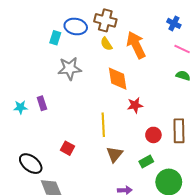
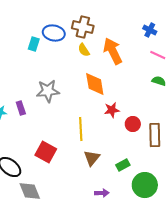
gray star: (70, 68) -> (48, 91), moved
red circle: (153, 135) -> (133, 124), moved
red square: (68, 148) -> (46, 152), size x1.5

